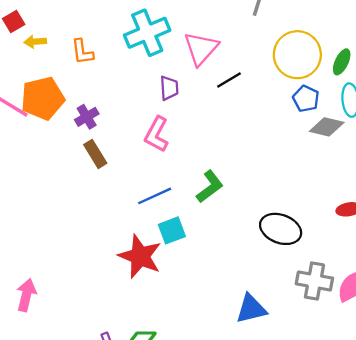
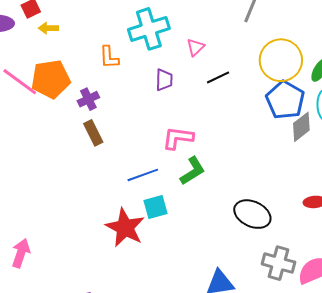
pink triangle: (201, 48) -> (196, 47), size x0.6
orange L-shape: (82, 52) -> (109, 57), moved
blue pentagon: (306, 99) -> (285, 100), size x1.6
gray diamond: (327, 127) -> (301, 127), turned -56
pink L-shape: (157, 134) -> (178, 138), moved, turned 64

